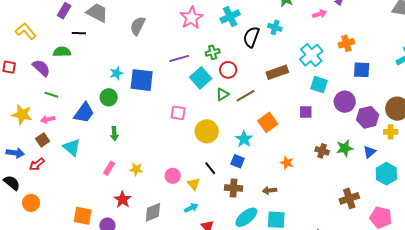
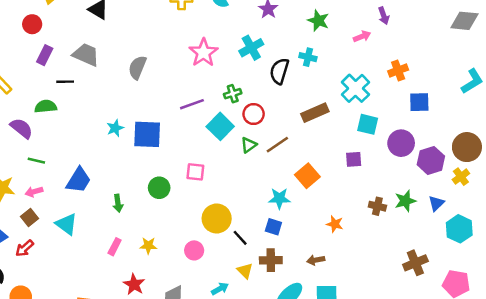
green circle: (109, 97) -> (159, 188), moved
yellow circle: (207, 131) -> (217, 218), moved
yellow cross: (391, 132) -> (461, 177), turned -32
cyan star: (244, 139) -> (279, 198), turned -30
yellow triangle: (194, 184) -> (245, 271), moved

